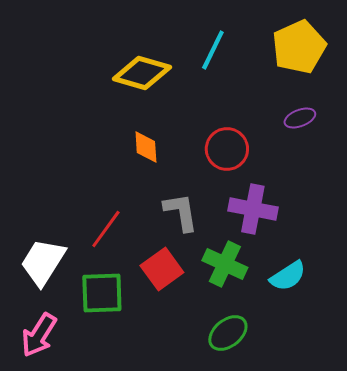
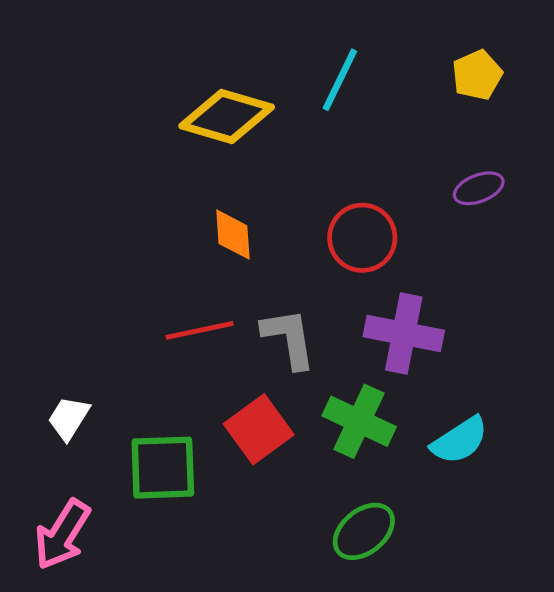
yellow pentagon: (299, 47) -> (477, 75), size x0.6
red line: (106, 229) -> (199, 330), moved, turned 42
white trapezoid: (43, 262) -> (69, 418), size x0.6

